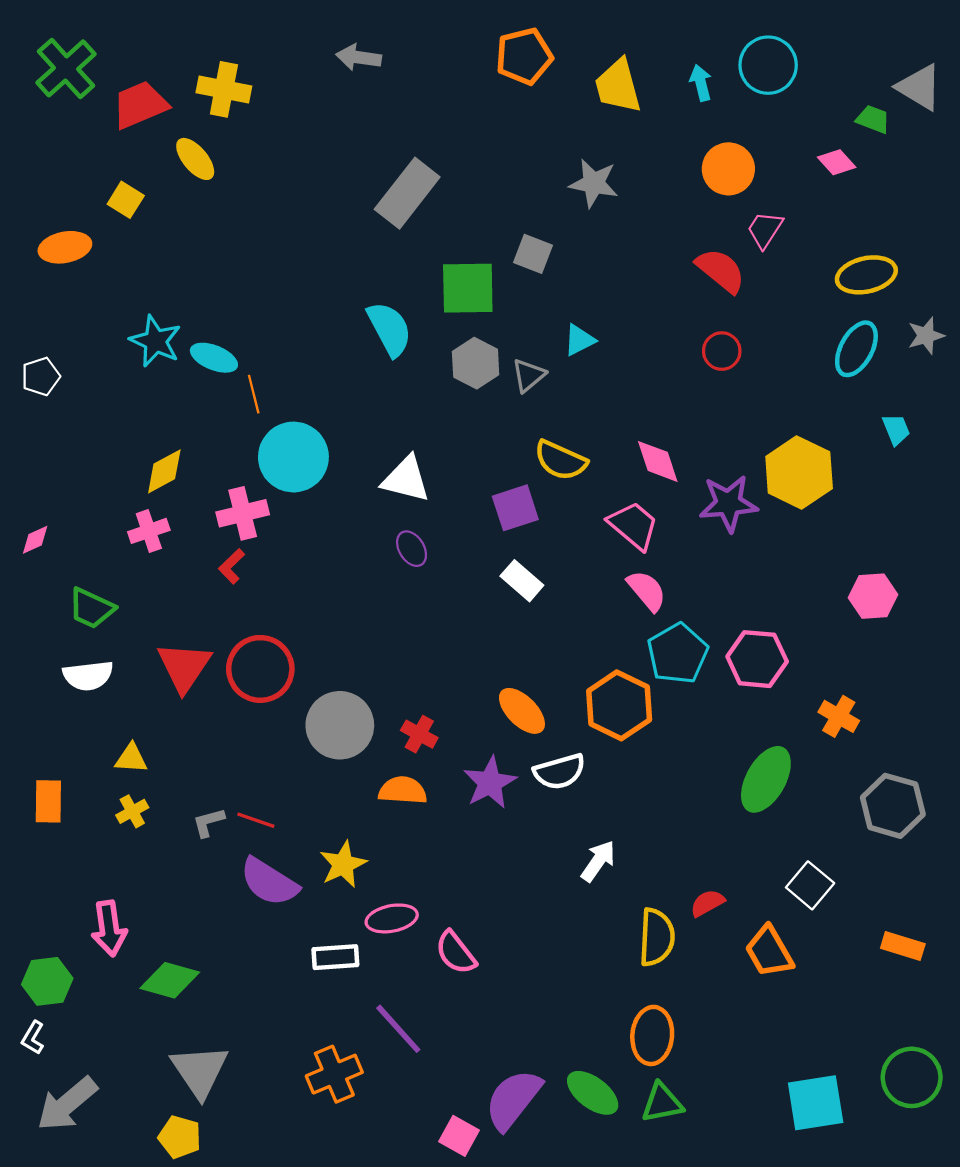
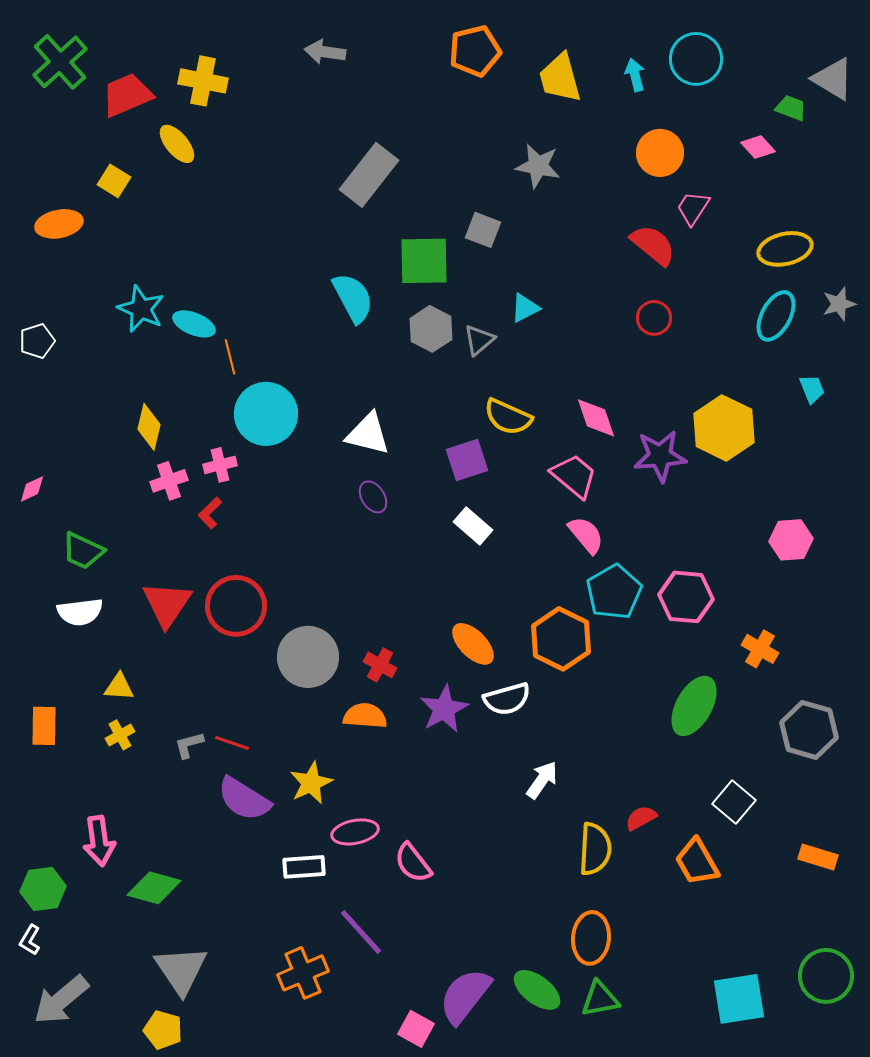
yellow diamond: (164, 471) -> (149, 427), turned -48
pink cross: (243, 513) -> (220, 465), size x0.7
pink cross: (149, 531) -> (169, 481), moved

